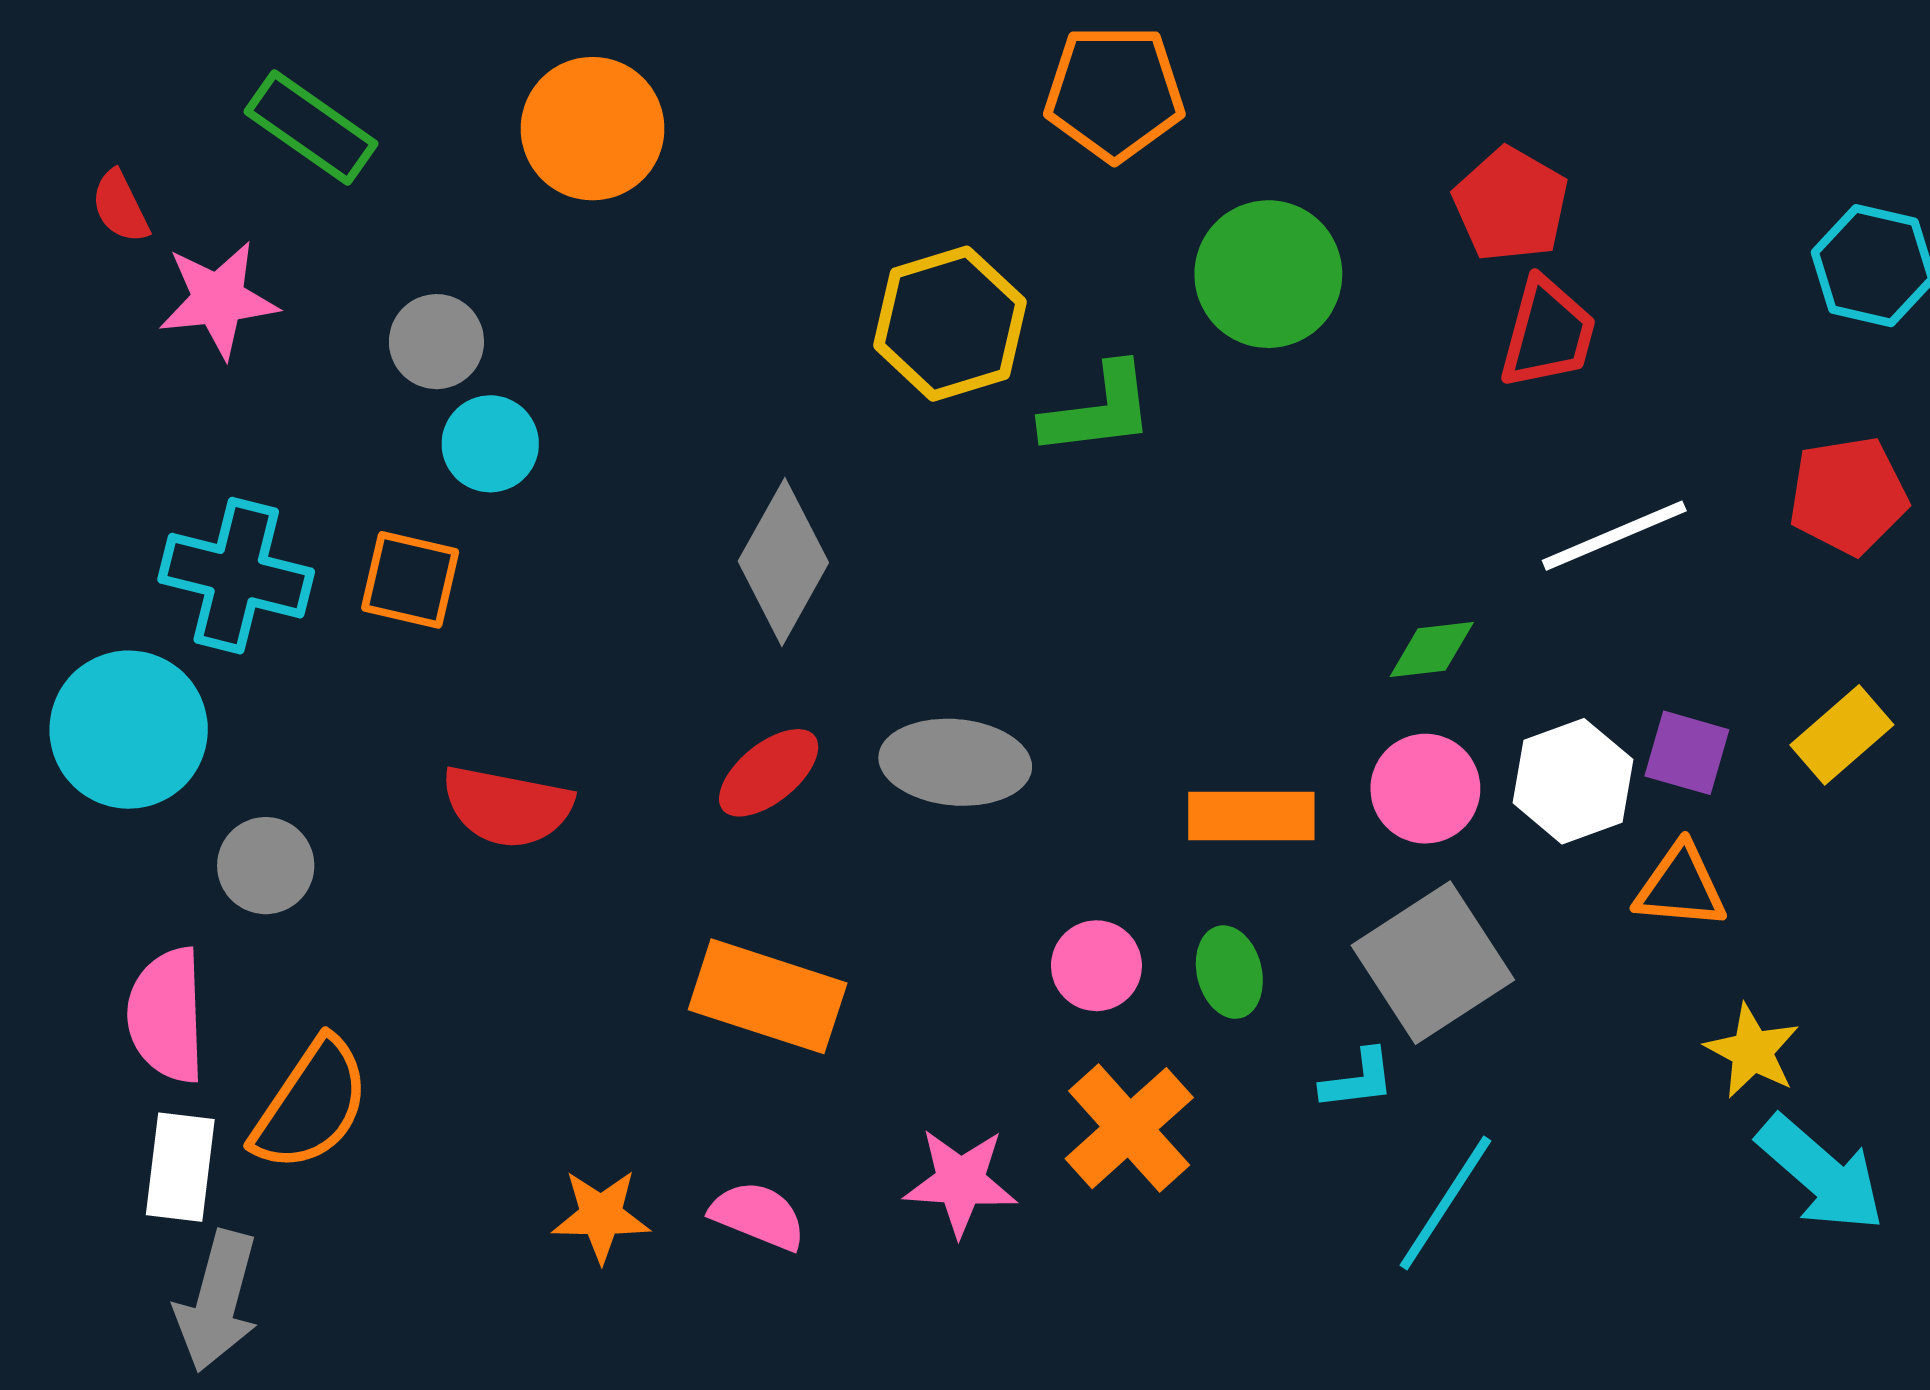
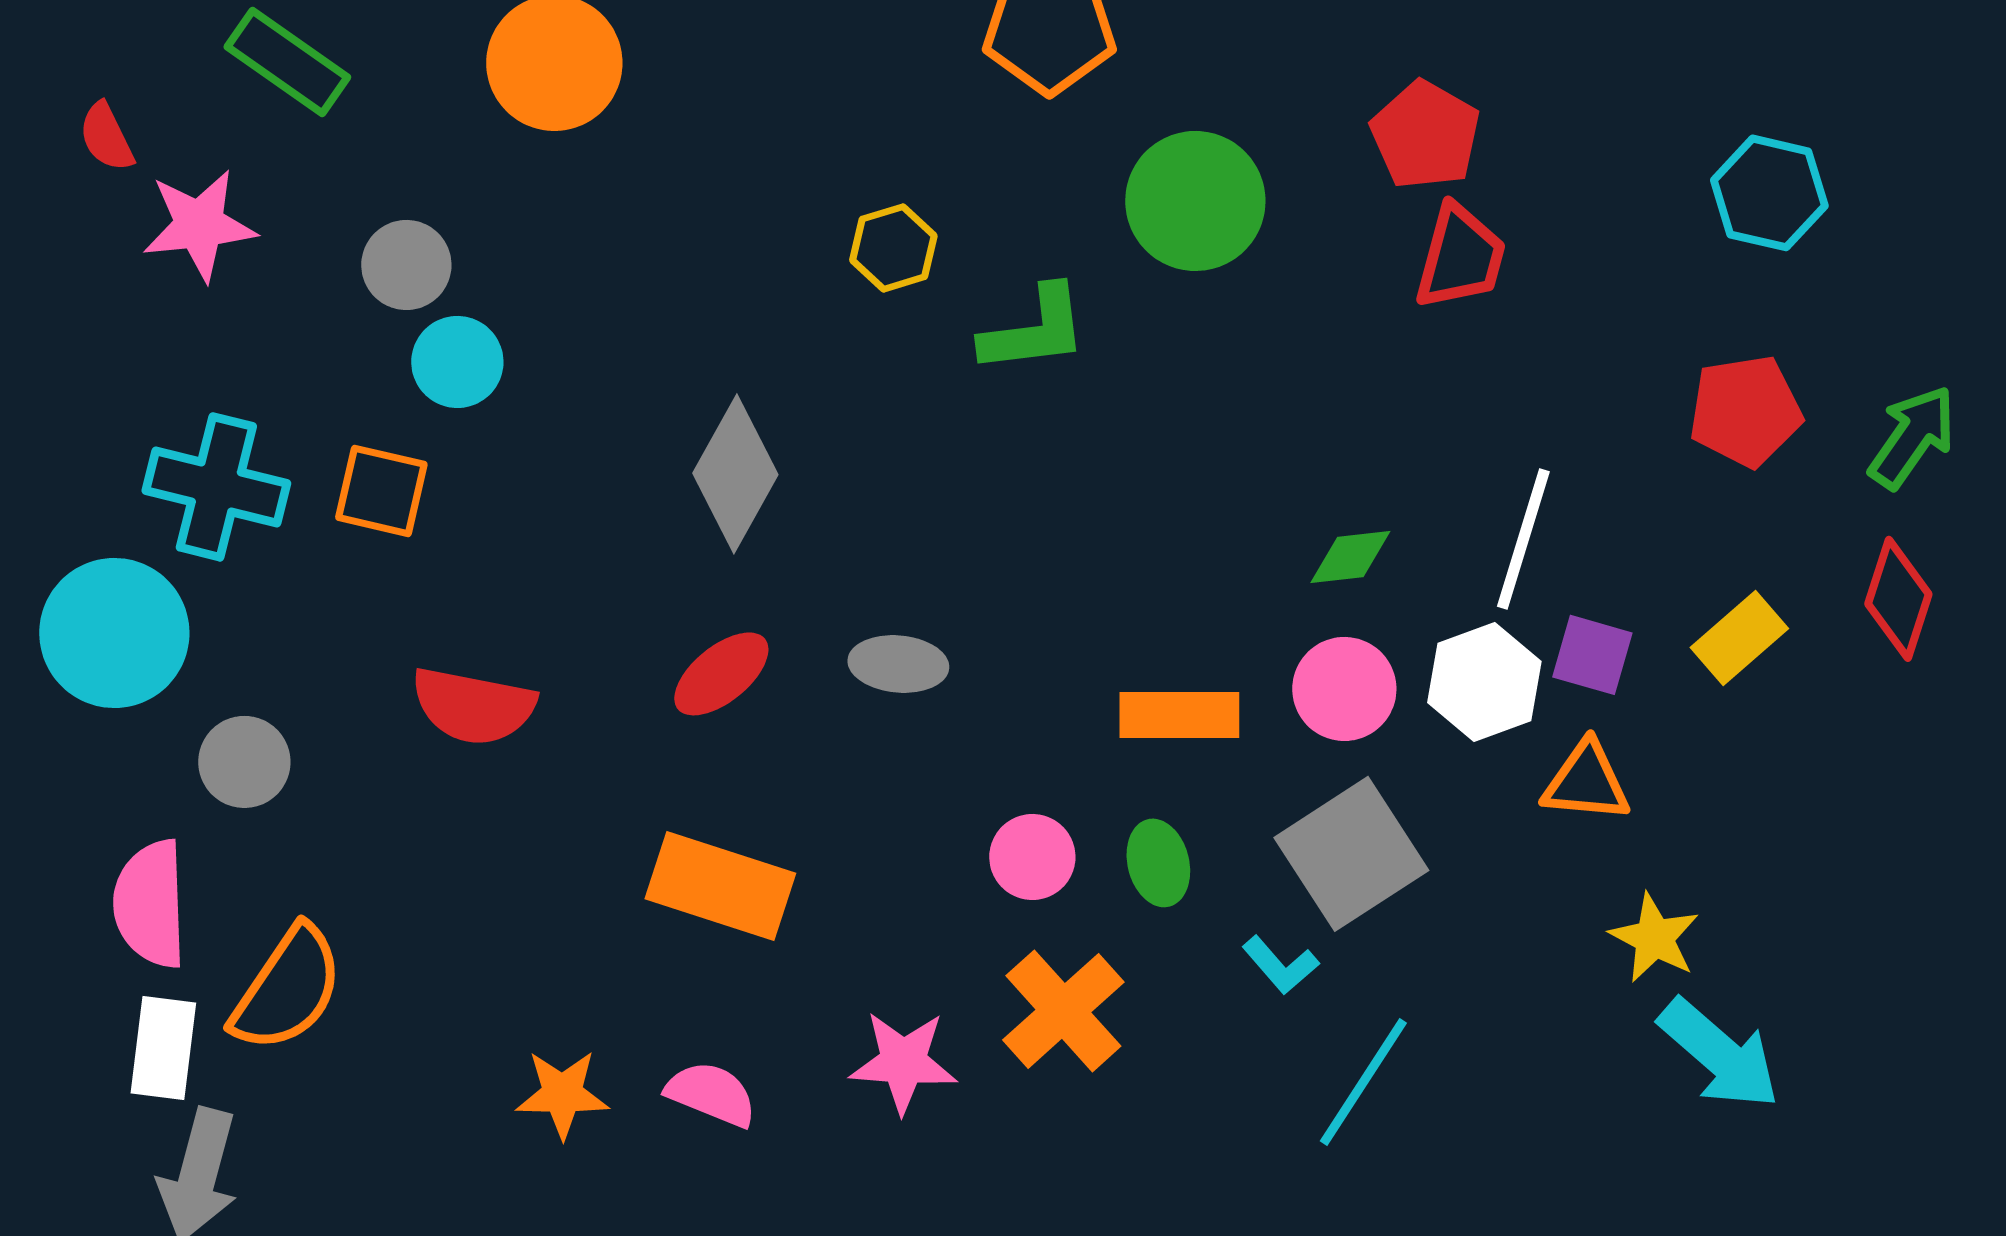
yellow hexagon: (950, 324) -> (893, 248), size x0.6
white line: (1614, 536) -> (1523, 539), moved, turned -50
gray ellipse: (955, 762) -> (898, 664), size x0.7
cyan L-shape: (1358, 1080) -> (1280, 965), turned 56

